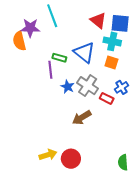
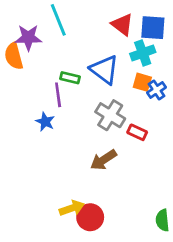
cyan cross: (112, 41) -> (143, 53), turned -30
blue star: (68, 87) -> (45, 122), moved
blue cross: (122, 87) -> (157, 90), moved
yellow arrow: (48, 155) -> (72, 208), moved

